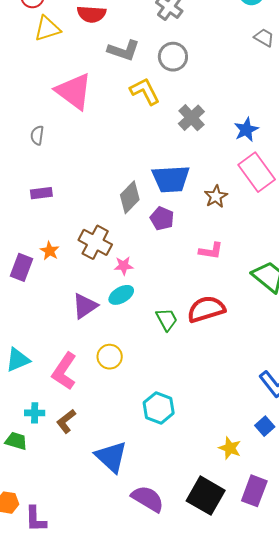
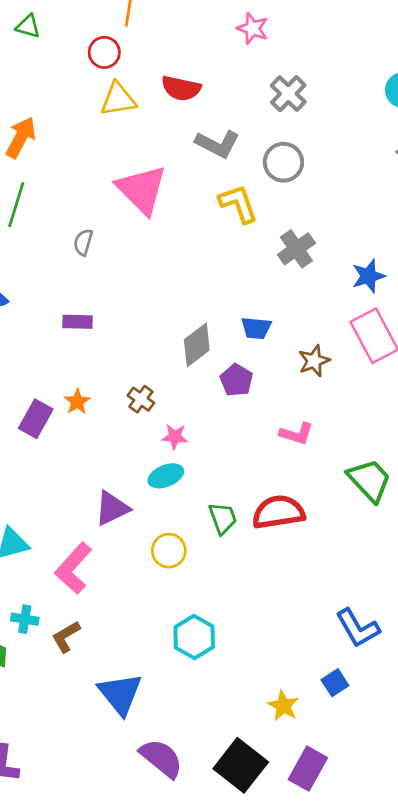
blue trapezoid: (171, 179) -> (256, 328), size x0.6
brown cross: (95, 242) -> (141, 399), size x0.6
purple triangle: (85, 306) -> (112, 508), moved
yellow circle: (110, 357) -> (169, 551), moved

